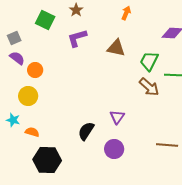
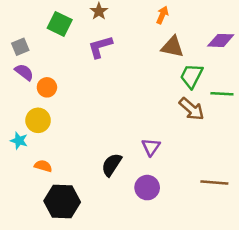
brown triangle: (116, 48) -> (172, 47), moved
cyan star: (13, 120) -> (19, 141), moved

